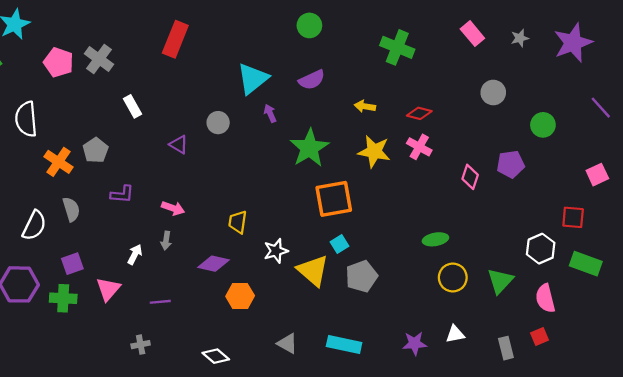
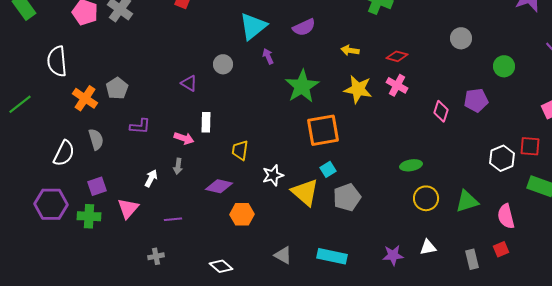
white rectangle: (133, 106) -> (206, 122), moved, turned 30
white hexagon: (541, 249) -> (502, 158), moved
green triangle: (500, 281) -> (467, 201), turned 30

